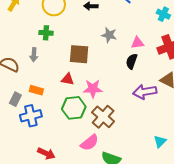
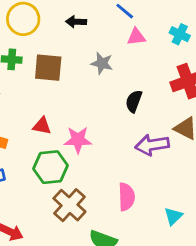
pink triangle: (137, 43) -> (136, 37), moved
brown square: (79, 54) -> (48, 68), moved
brown cross: (103, 117) -> (69, 205), moved
pink semicircle: (90, 143) -> (126, 197), moved, turned -54

